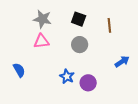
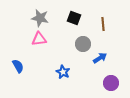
gray circle: (80, 45) -> (83, 44), moved
blue arrow: (122, 62) -> (100, 58), moved
purple circle: (88, 83) -> (111, 83), moved

